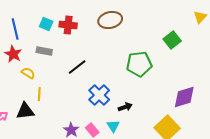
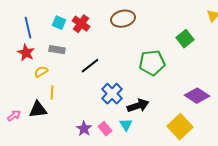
red cross: (68, 25) -> (81, 24), turned 30
yellow semicircle: (28, 73) -> (41, 72), turned -64
purple diamond: (184, 97) -> (197, 96), turned 50
black arrow: (125, 107) -> (138, 106), size x1.5

